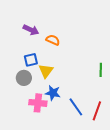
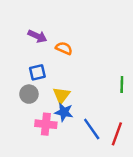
yellow triangle: (46, 71) -> (62, 95), moved

